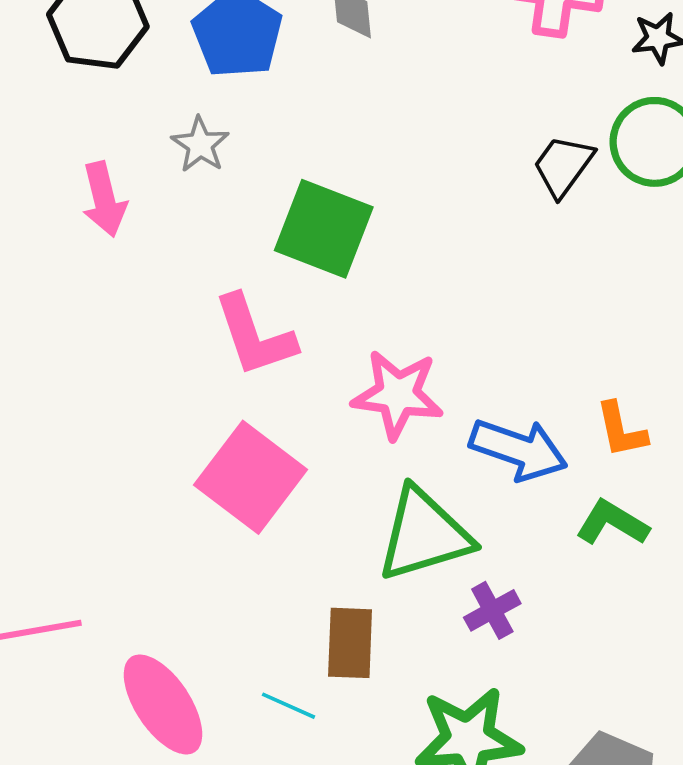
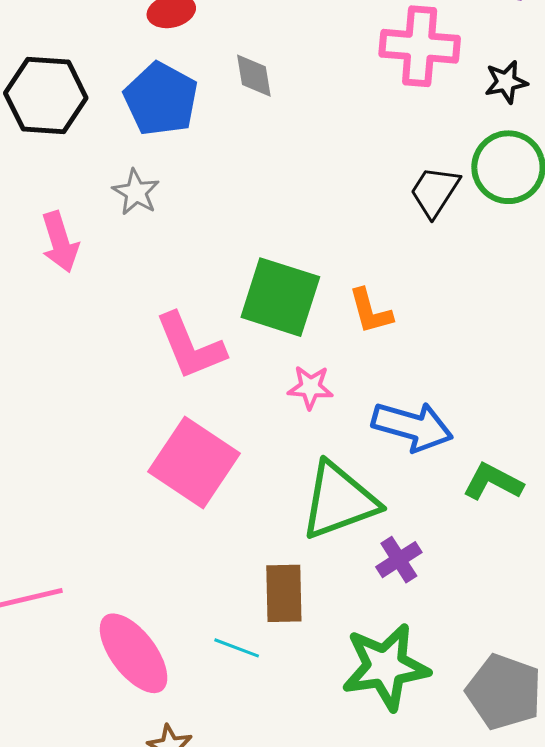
green square: (324, 229) -> (280, 297), moved
pink star: (398, 394) -> (310, 387), size x0.6
orange L-shape: (621, 430) -> (370, 311), moved

